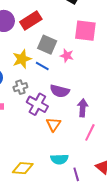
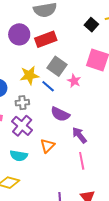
purple cross: (37, 104) -> (22, 126), moved
purple arrow: (83, 108) -> (79, 135), turned -54
pink line: (90, 132) -> (82, 161), turned -48
cyan semicircle: (59, 159) -> (19, 156), moved

